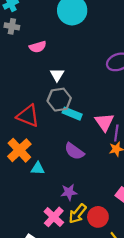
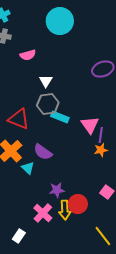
purple semicircle: (74, 151) -> (43, 152), moved
cyan triangle: (38, 168) -> (28, 168), turned 40
yellow arrow: (78, 214) -> (65, 210), turned -42
red circle: (98, 217) -> (78, 204), moved

